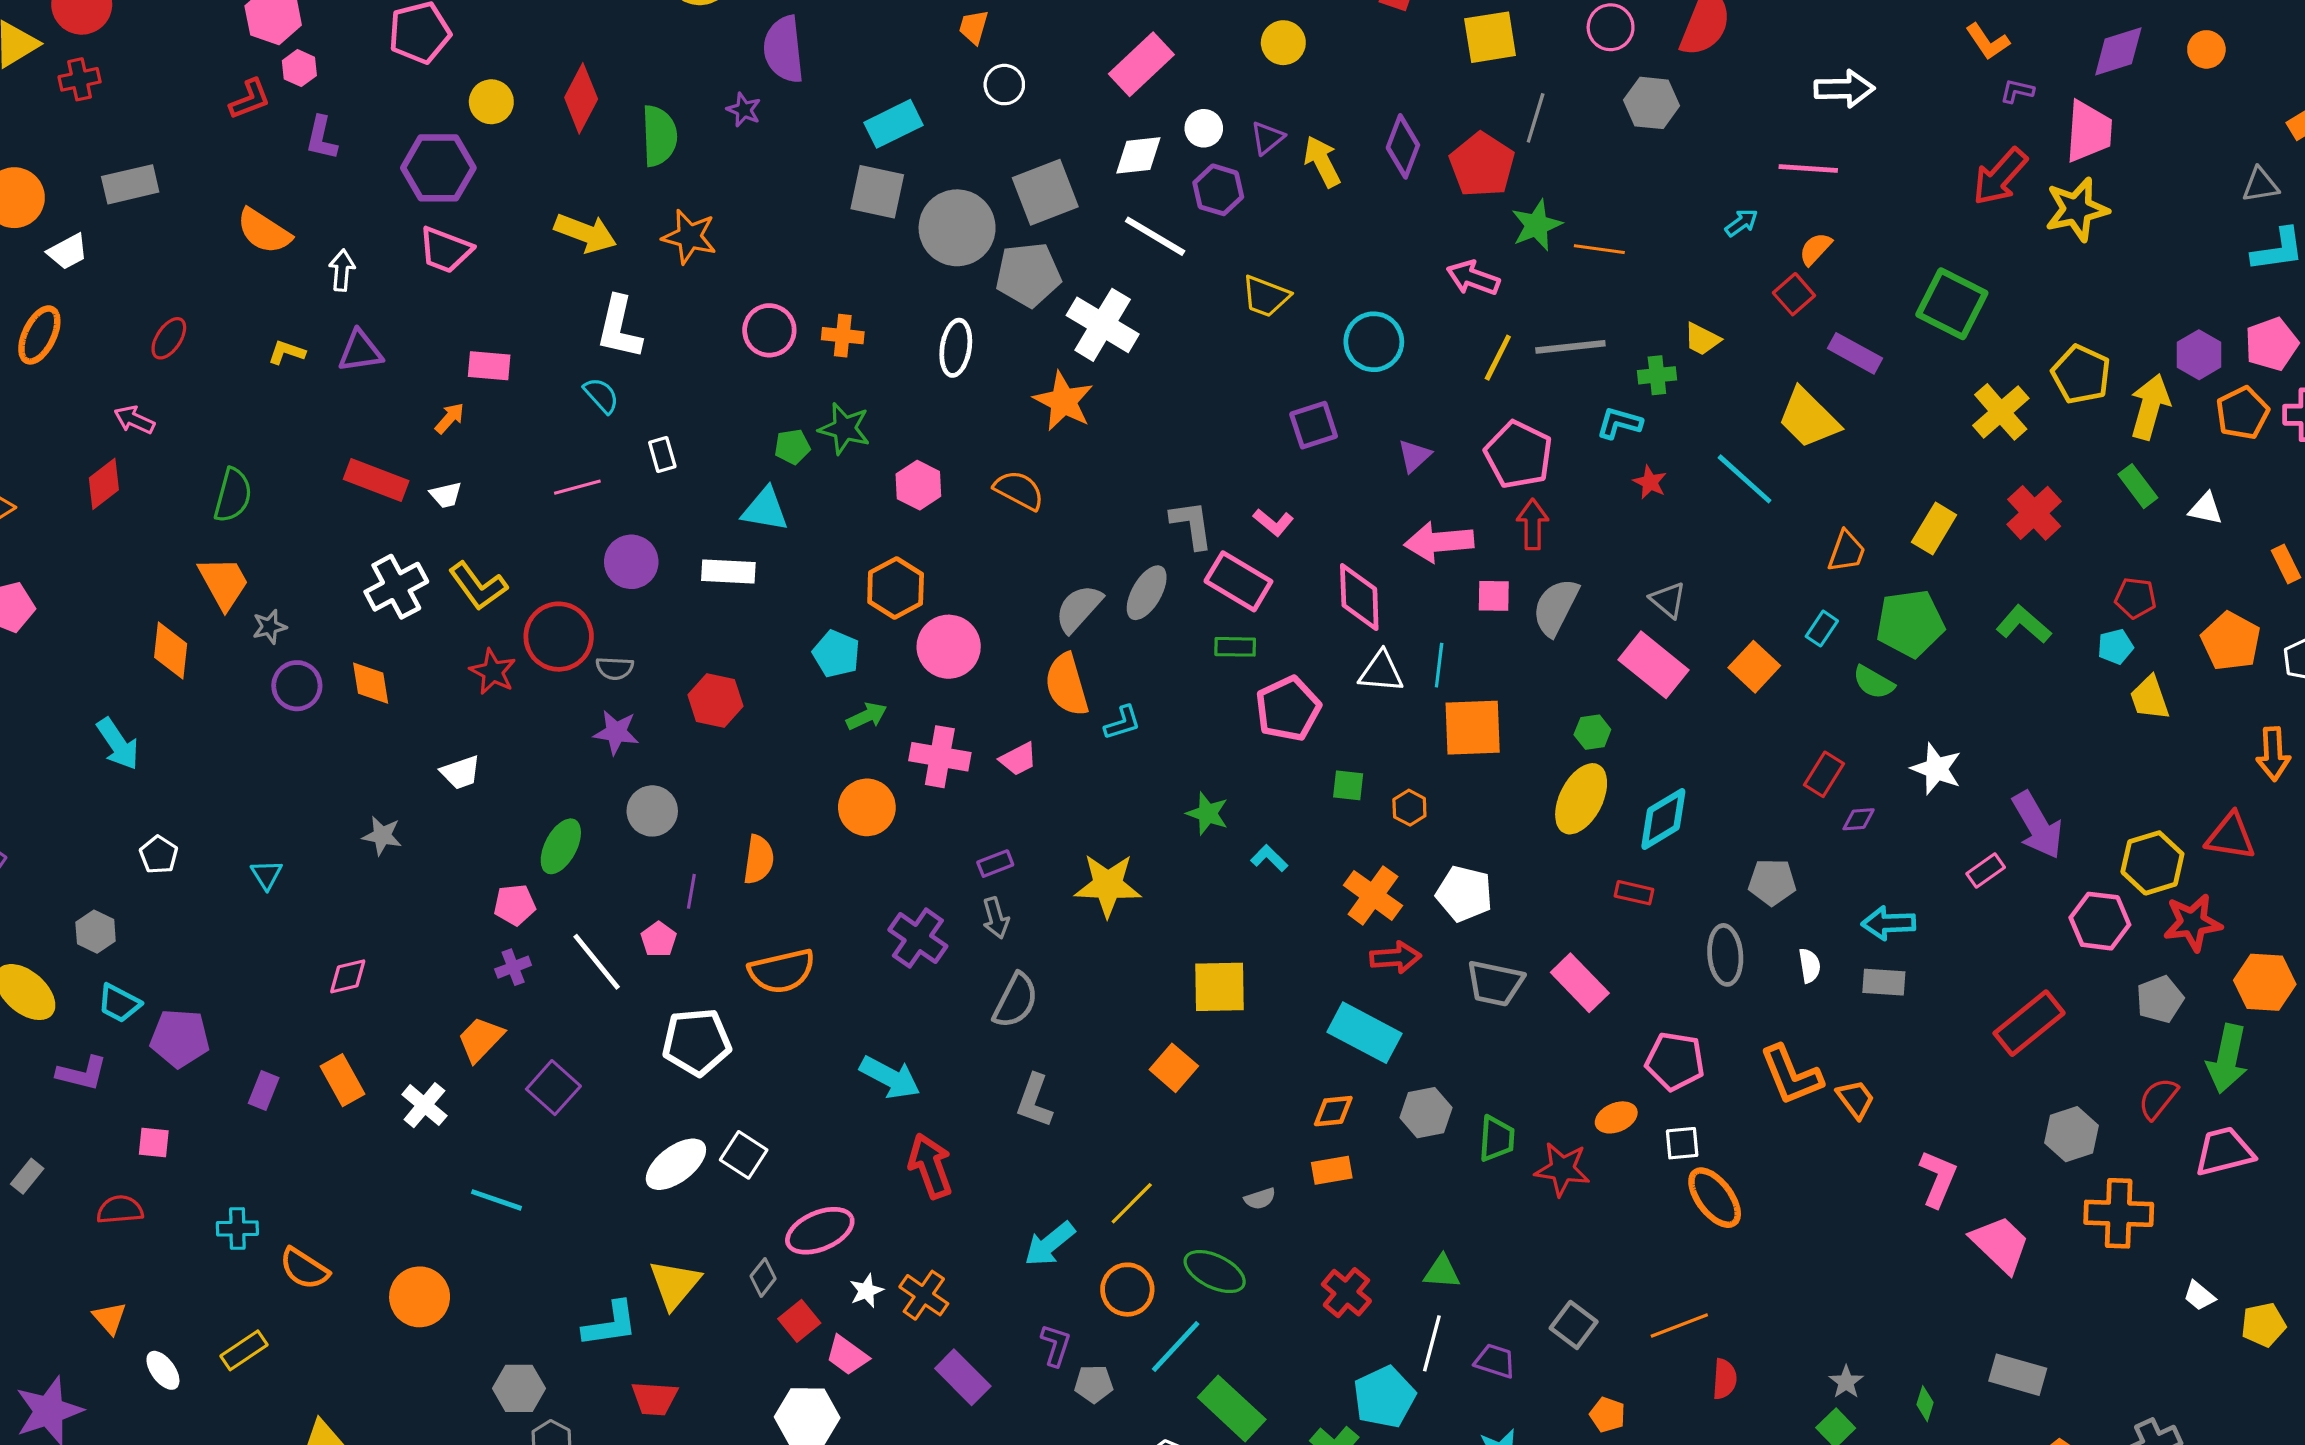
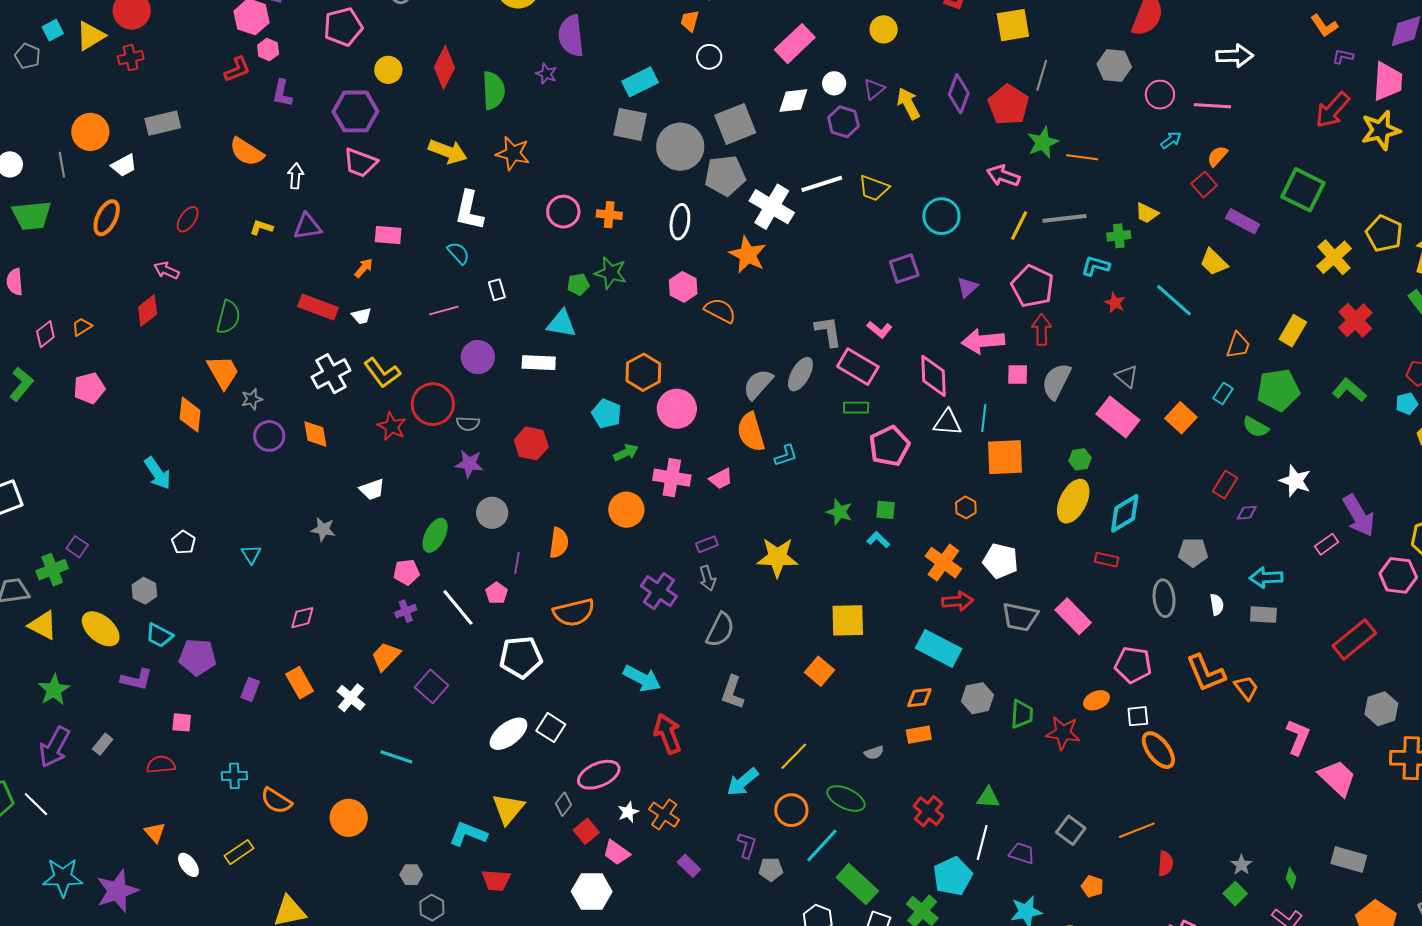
pink circle: (1611, 27) -> (1160, 95), moved
white line: (1155, 236) -> (822, 184), moved, turned -48
yellow trapezoid: (1808, 418) -> (1214, 262), size x0.7
pink hexagon: (918, 485) -> (683, 287), moved
green square: (1348, 785) -> (886, 510), moved
cyan L-shape: (610, 1324) -> (468, 834), turned -150
purple rectangle: (963, 1377) -> (689, 866), size x0.7
gray hexagon: (519, 1388) -> (411, 875), size x0.7

